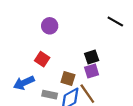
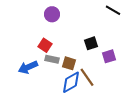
purple square: (92, 71) -> (109, 56), moved
gray rectangle: (50, 95) -> (52, 59), moved

